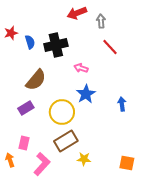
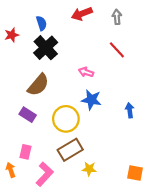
gray arrow: (101, 21) -> (117, 17), moved
blue semicircle: (30, 42) -> (41, 23), moved
black cross: (56, 45) -> (46, 48), moved, turned -30
blue star: (86, 94) -> (91, 100), turned -30
purple rectangle: (26, 108) -> (28, 115), turned 63

